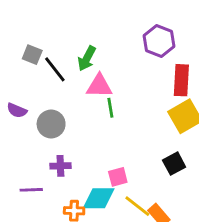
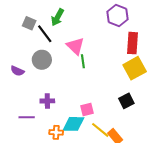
green arrow: (87, 58) -> (57, 17), moved
pink triangle: (99, 86) -> (75, 46), turned 42
purple semicircle: (17, 110) -> (17, 71), moved
gray circle: (51, 124) -> (42, 60), moved

